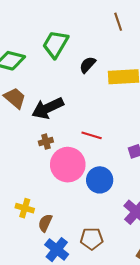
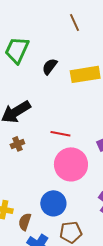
pink circle: (68, 165) -> (71, 164), moved
blue circle: (100, 180) -> (53, 203), moved

